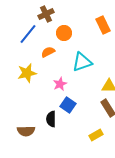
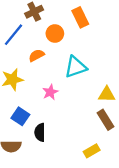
orange rectangle: (103, 25) -> (80, 17), moved
blue square: (68, 105) -> (20, 116), moved

